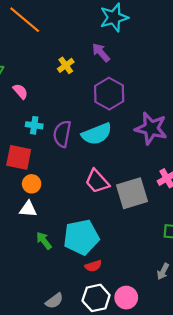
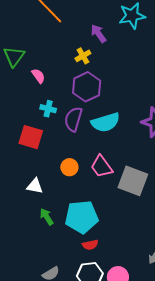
purple arrow: (101, 53) -> (98, 34), moved
purple hexagon: (109, 94) -> (87, 87), moved
orange circle: (32, 184) -> (69, 167), moved
gray square: (132, 193) -> (133, 181), turned 32

